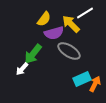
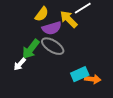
gray ellipse: (69, 51) -> (53, 46), moved
orange arrow: (95, 84) -> (93, 79), turned 70

